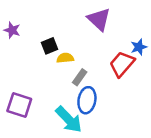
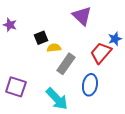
gray rectangle: (80, 77) -> (66, 64), size x1.5
blue ellipse: (87, 100) -> (90, 85), moved

